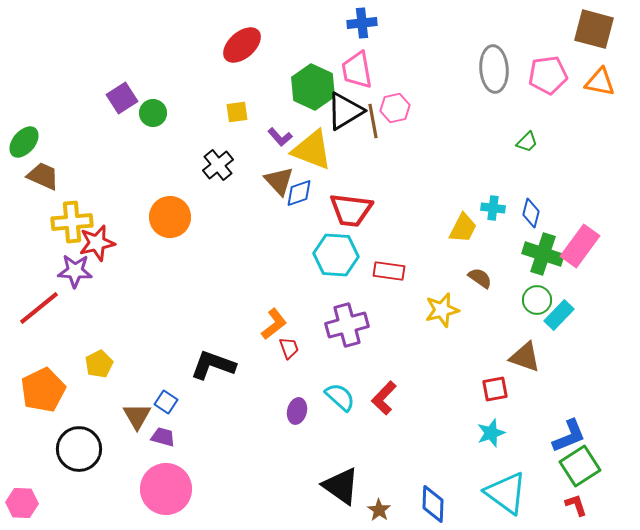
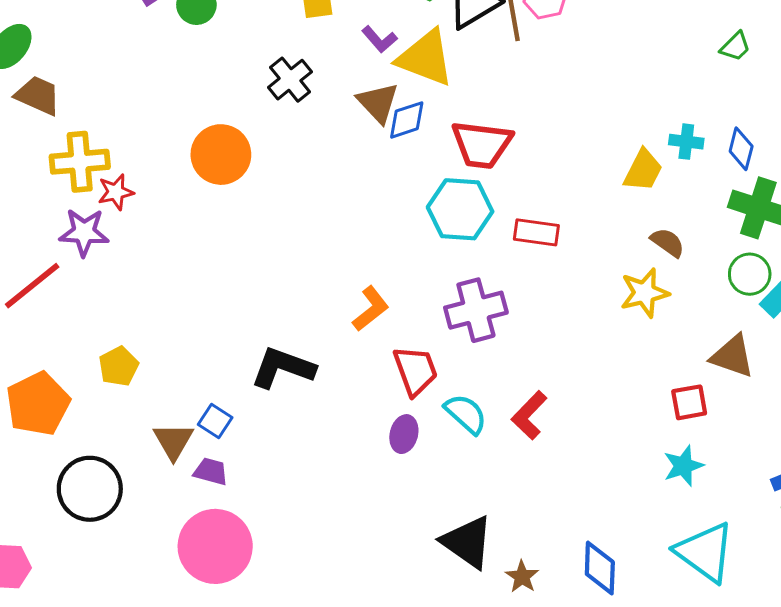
red star: (97, 243) -> (116, 192), size x0.7
yellow star: (442, 310) -> (644, 293), moved
red trapezoid: (289, 348) -> (415, 371), moved, size x1.6

